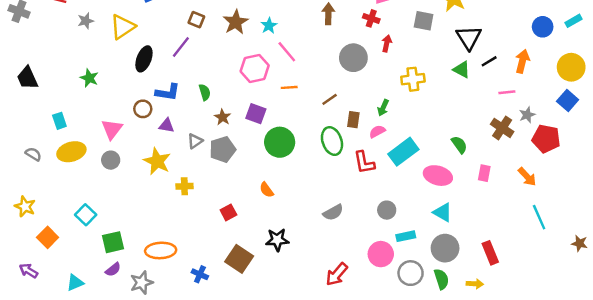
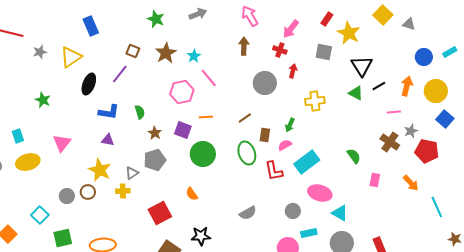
yellow circle: (571, 67) -> (436, 91), moved
orange line: (289, 87) -> (206, 117), moved
brown circle: (143, 109) -> (88, 192), moved
gray triangle: (195, 141) -> (132, 173), moved
gray circle: (111, 160) -> (67, 196), moved
pink ellipse: (438, 176) -> (320, 193), moved
red square: (228, 212) -> (160, 213), size x1.6
cyan line: (539, 217) -> (437, 207), moved

